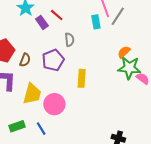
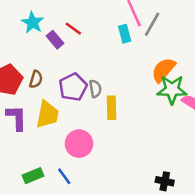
gray semicircle: (69, 40) -> (95, 89), moved
orange semicircle: (124, 52) -> (163, 70), size x1.5
brown semicircle: (25, 60) -> (36, 79), moved
yellow trapezoid: (32, 94) -> (47, 114), moved

